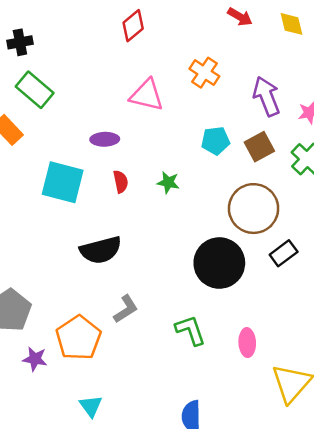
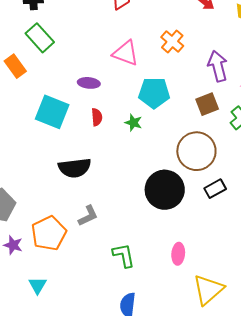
cyan pentagon: (215, 141) -> (154, 93), moved, size x1.4
green L-shape: (190, 330) -> (124, 255), moved
cyan triangle: (91, 406) -> (37, 285), moved

